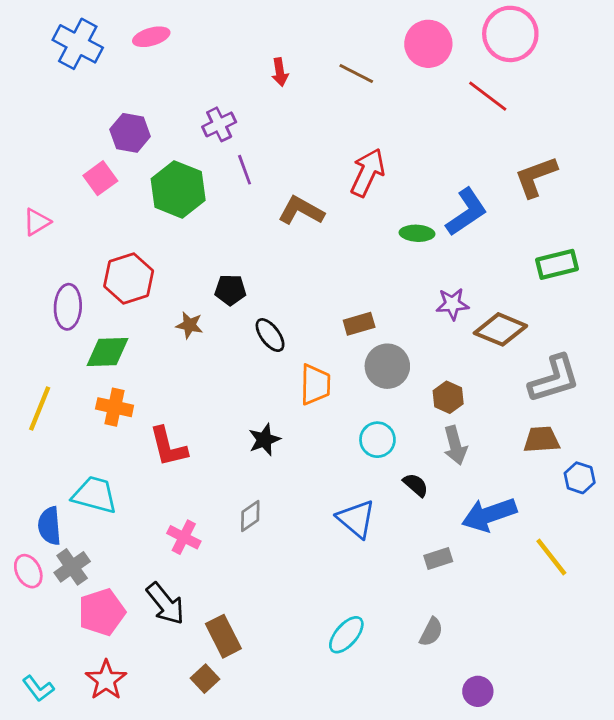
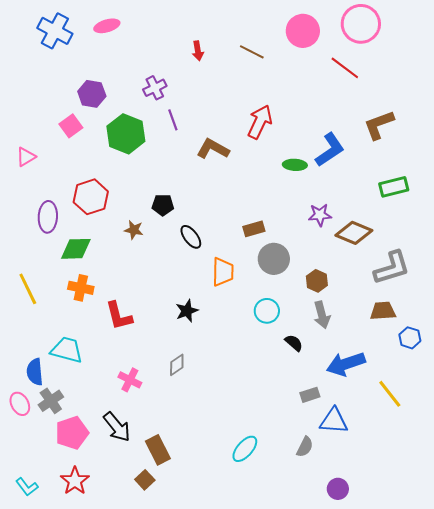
yellow line: (40, 409) -> (28, 289), turned -48
blue triangle: (356, 519) -> (334, 421), moved, turned -36

